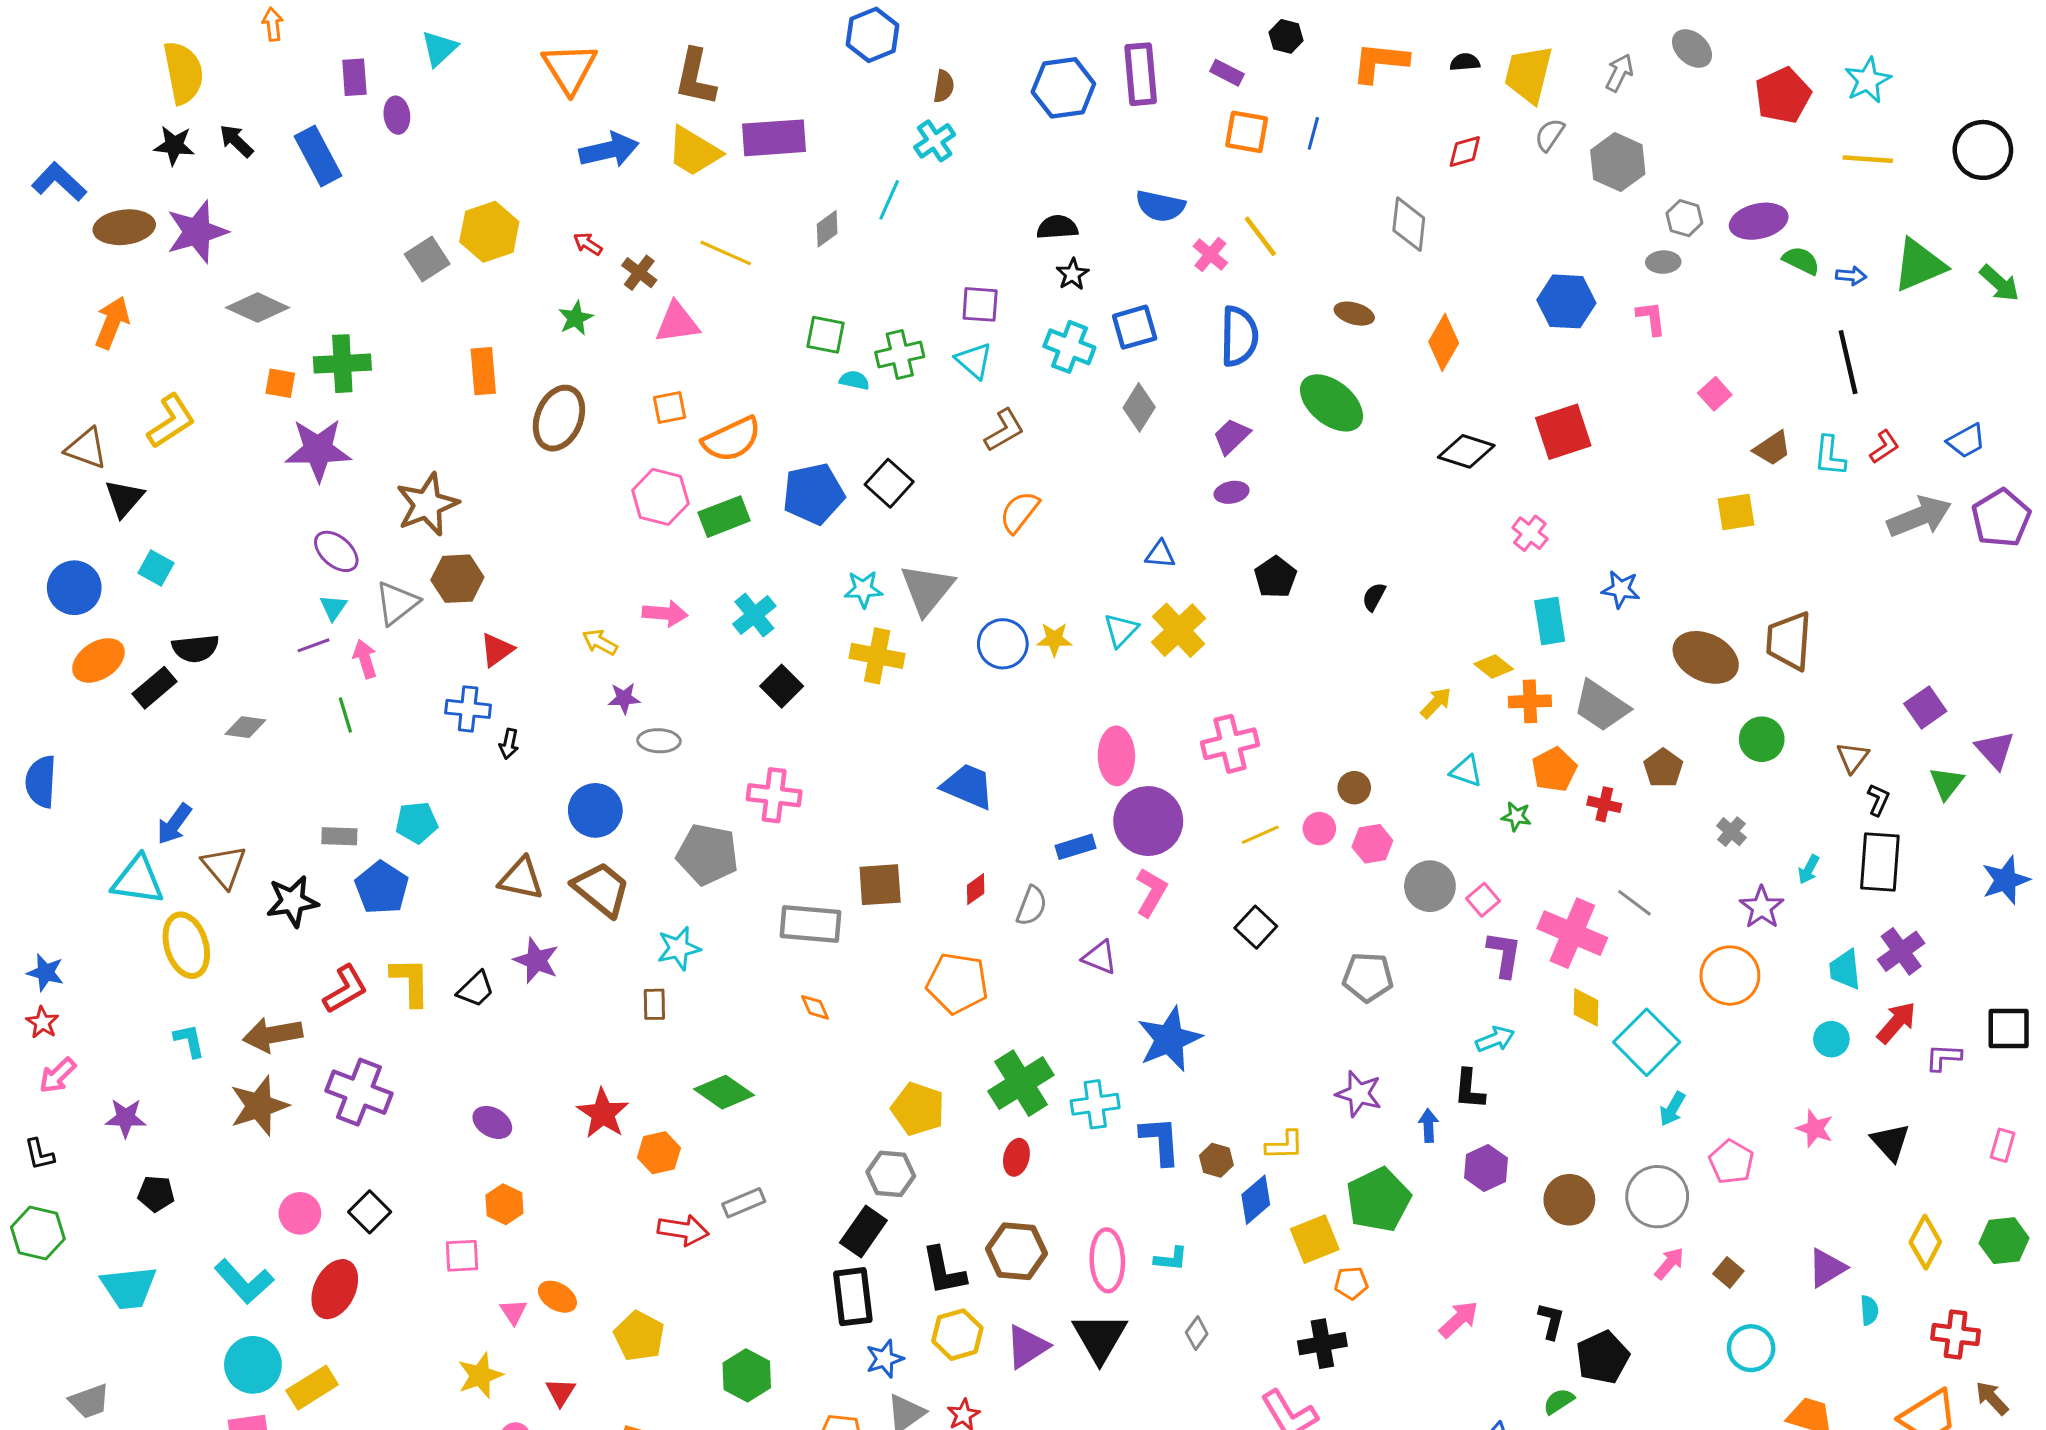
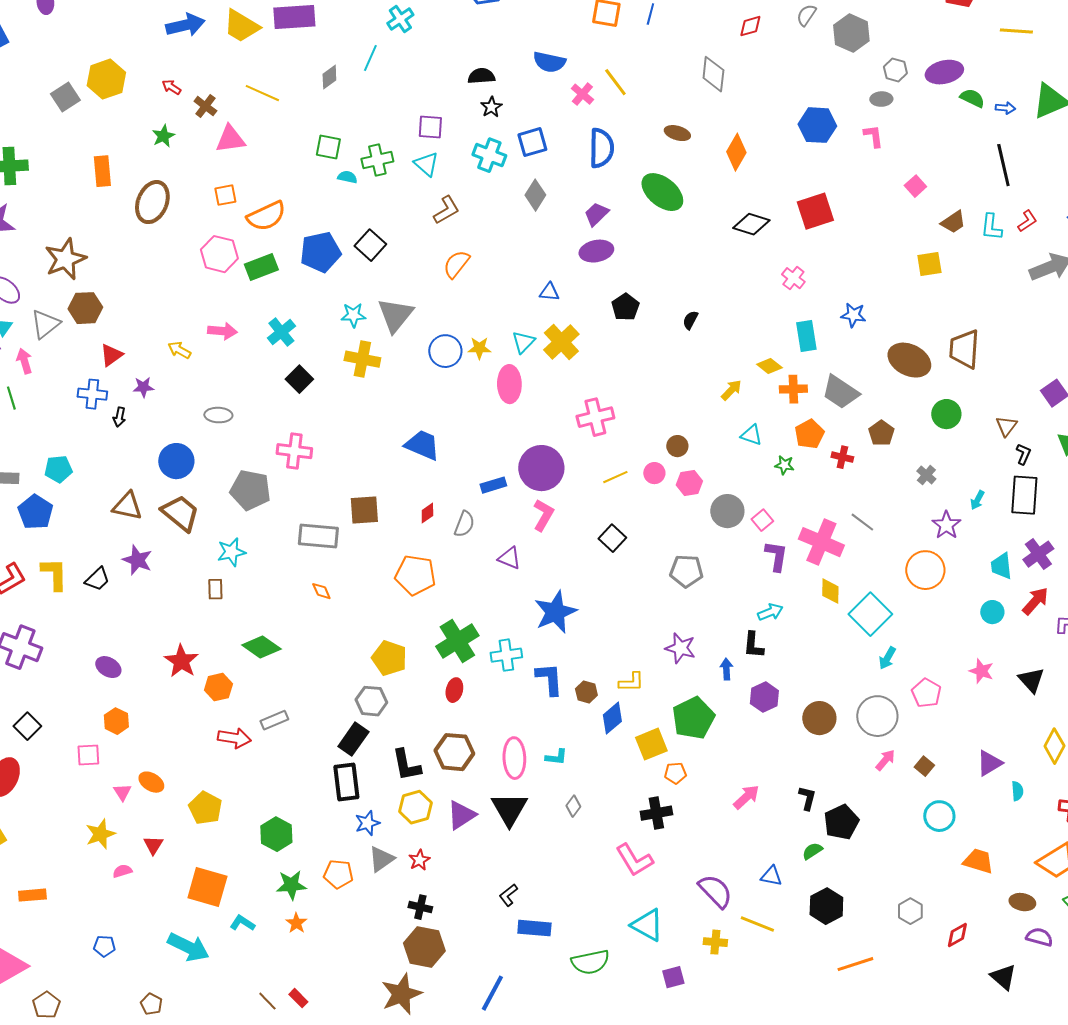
purple ellipse: (1232, 492) -> (596, 251), size x1.5
purple star: (624, 698) -> (143, 387), moved
pink ellipse: (1116, 756) -> (509, 384), moved

